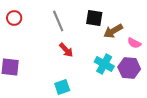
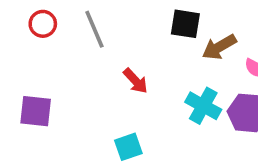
gray line: (58, 21) -> (94, 29), moved

